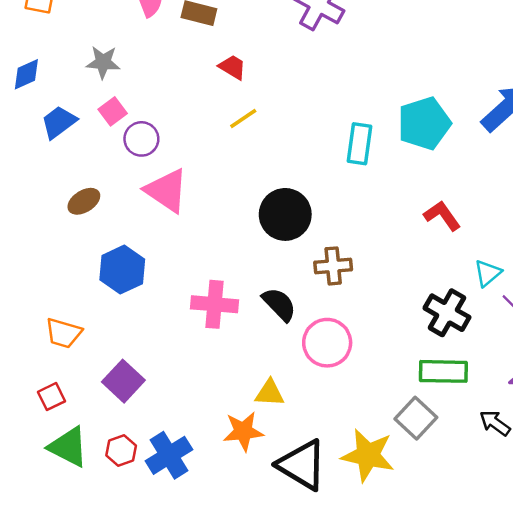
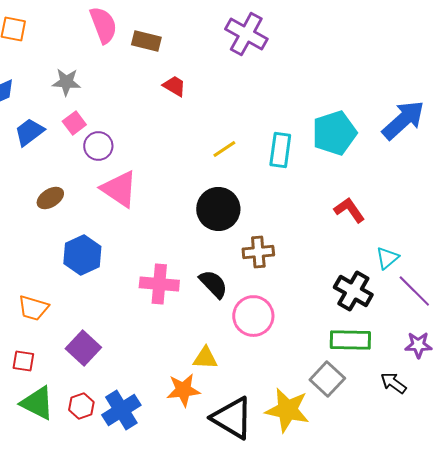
yellow line: (243, 119) -> (224, 149), moved
red square: (52, 397) -> (23, 361), turned 35

